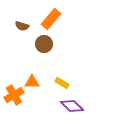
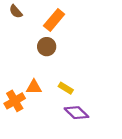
brown semicircle: (22, 26) -> (16, 11), moved, turned 32

